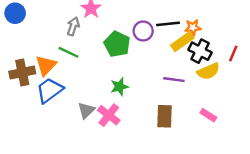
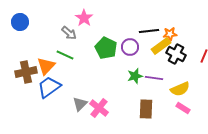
gray arrow: (73, 26) -> (69, 33), turned 112
purple circle: (143, 31) -> (130, 47), moved
yellow semicircle: (208, 71) -> (180, 89), moved
green star: (119, 87) -> (135, 76), moved

